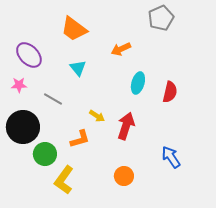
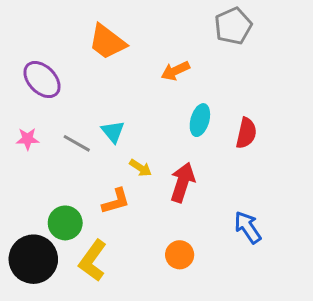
cyan triangle: (78, 68) -> (113, 132), moved
pink star: (19, 85) -> (28, 139), moved
black circle: (23, 127) -> (33, 259), moved

